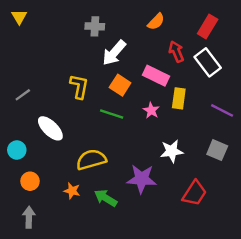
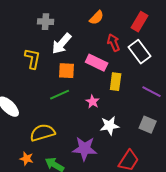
orange square: (120, 85) -> (67, 71), turned -30
yellow L-shape: (79, 86) -> (33, 59), moved
pink star: (151, 110) -> (93, 102), moved
green line: (112, 114) -> (60, 95), turned -42

